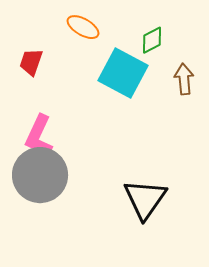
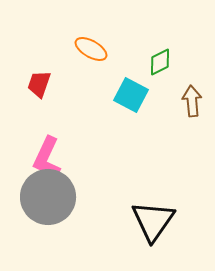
cyan square: (123, 73) -> (131, 95), size x0.7

